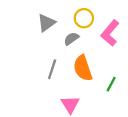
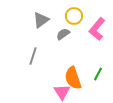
orange semicircle: (83, 68) -> (73, 78), moved
gray line: (52, 69) -> (33, 56), moved

